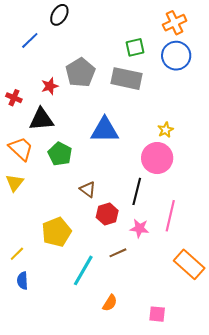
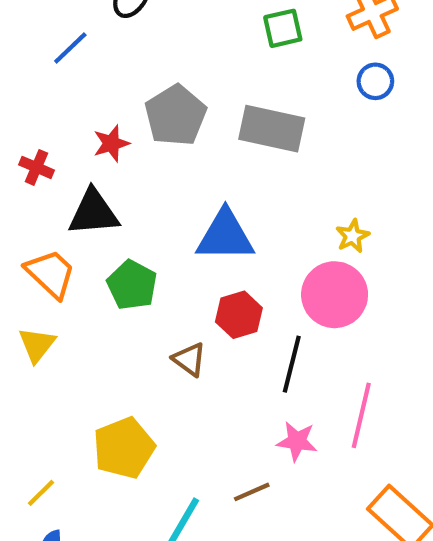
green square: (135, 47) -> (283, 28), moved
blue circle: (176, 56) -> (375, 81), size x0.6
red hexagon: (107, 214) -> (239, 315), moved

